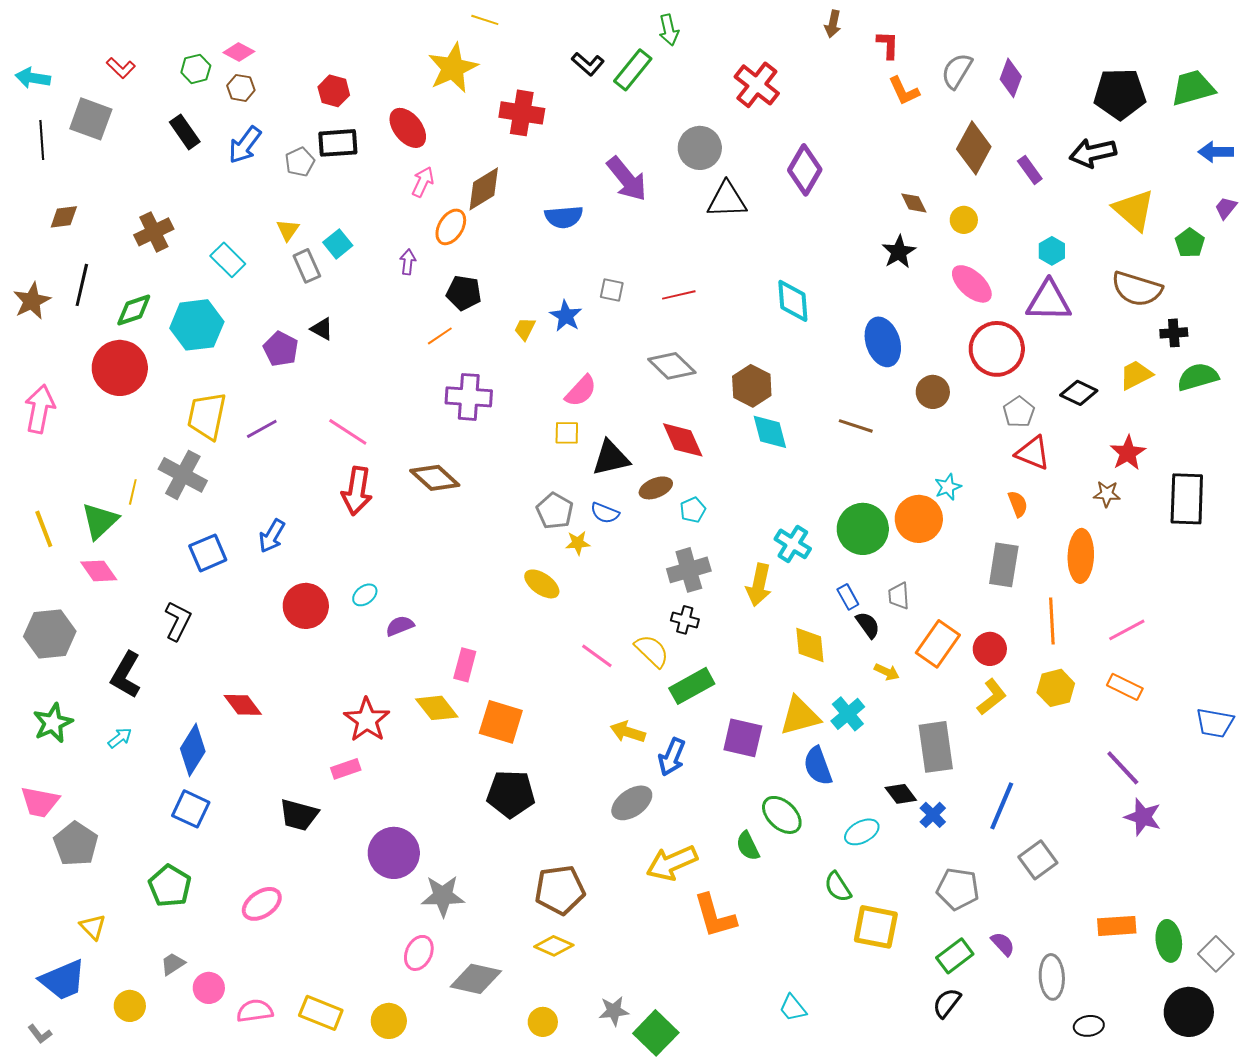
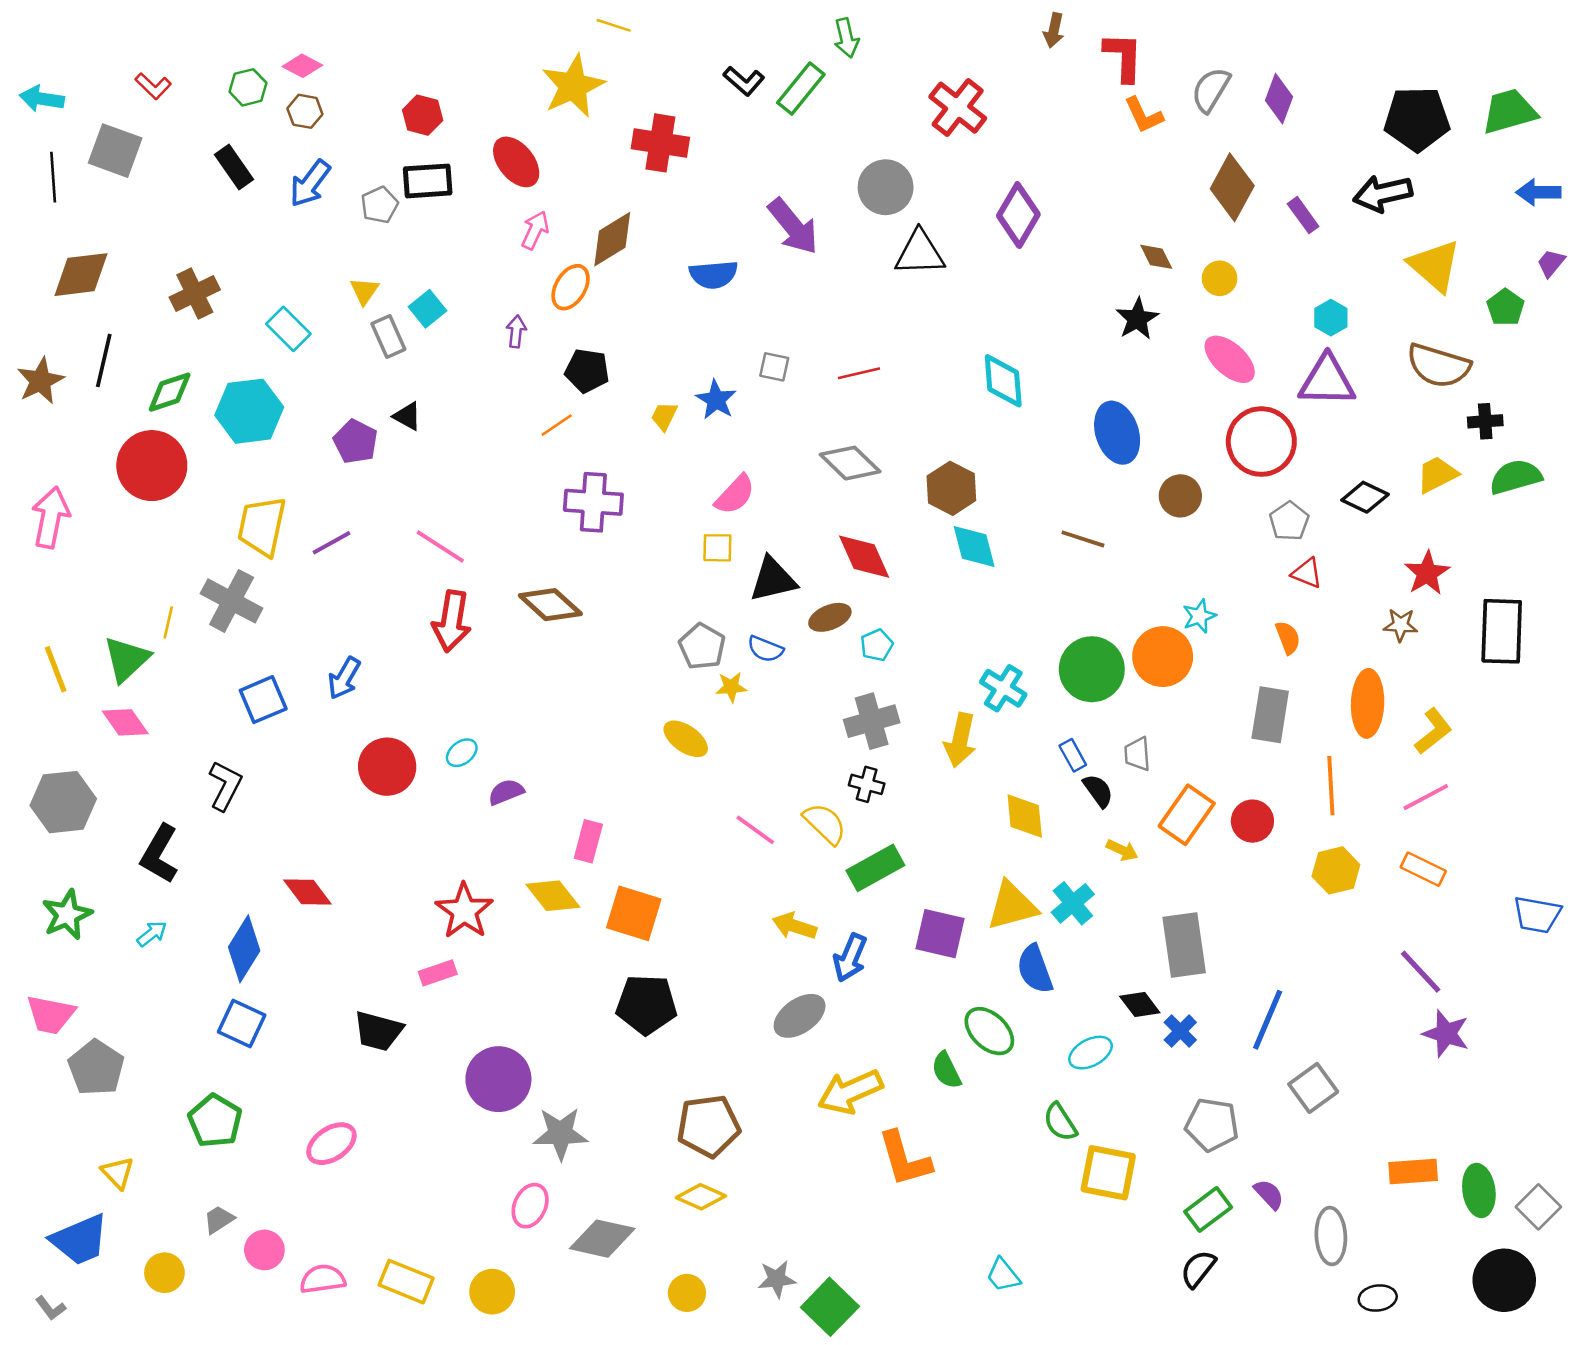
red L-shape: (888, 45) -> (1123, 57), size x1.4
brown diamond: (64, 217) -> (81, 275), size x1.6
red triangle: (1033, 453) -> (1307, 573), size x0.7
yellow L-shape: (992, 697) -> (1433, 731), moved

